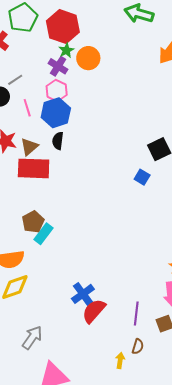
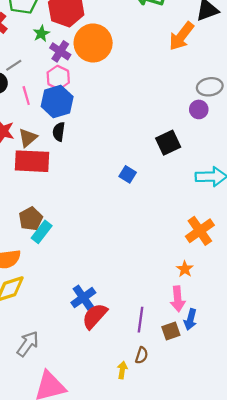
green star: (66, 50) -> (41, 34), moved
orange circle: (88, 58) -> (93, 43), size x1.5
blue square: (142, 177) -> (128, 174), moved

